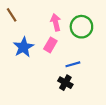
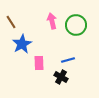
brown line: (12, 15) -> (11, 22), moved
pink rectangle: (50, 45) -> (39, 63), moved, turned -32

